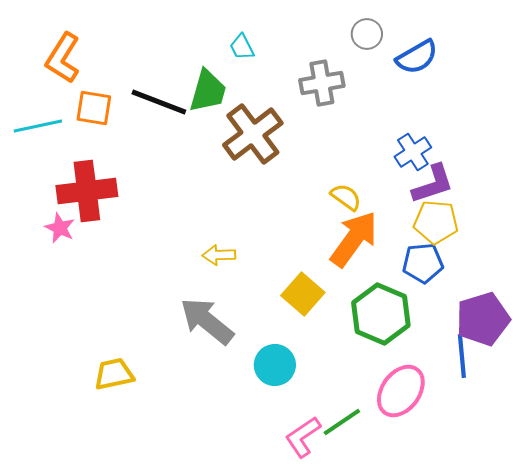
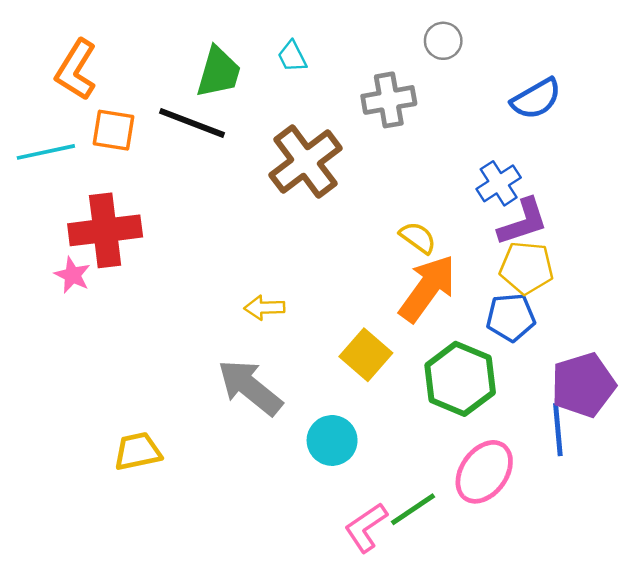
blue semicircle: (417, 57) -> (536, 99), moved
green trapezoid: (208, 91) -> (219, 72), moved

